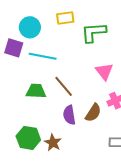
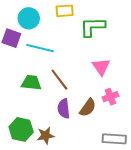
brown star: (53, 143) -> (46, 136), turned 30

